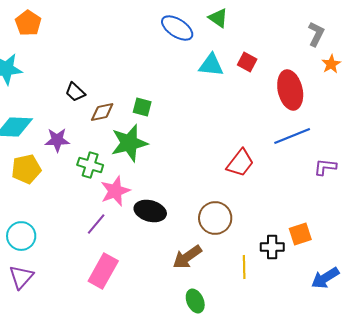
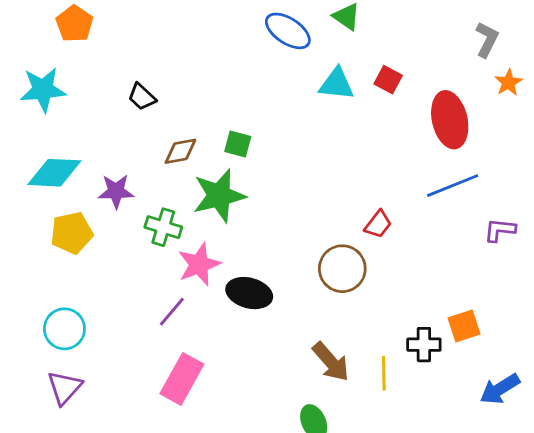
black trapezoid: (75, 92) -> (142, 97), moved
red trapezoid: (240, 163) -> (378, 224), size x0.7
brown circle: (215, 218) -> (342, 269), moved
brown arrow: (187, 257) -> (331, 362), moved, turned -96

